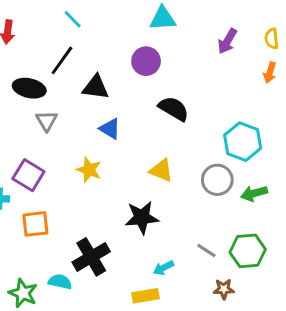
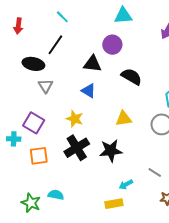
black triangle: (96, 87) -> (92, 64), moved
yellow triangle: (161, 170) -> (124, 119), turned -30
black cross: (91, 257) -> (77, 148), moved

